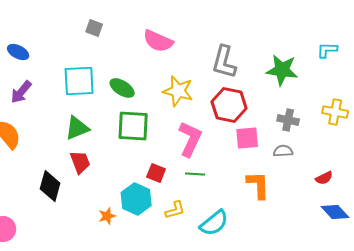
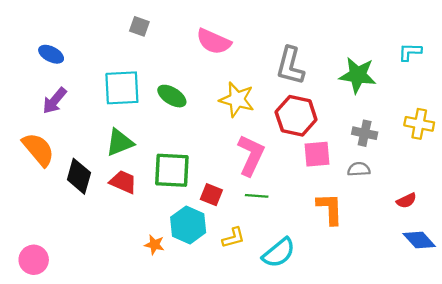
green square: (133, 126) -> (172, 170), moved
red trapezoid: (80, 162) -> (123, 182), turned -45
black diamond: (50, 186) -> (79, 176), moved
orange star: (107, 216) -> (154, 245), turned 30

